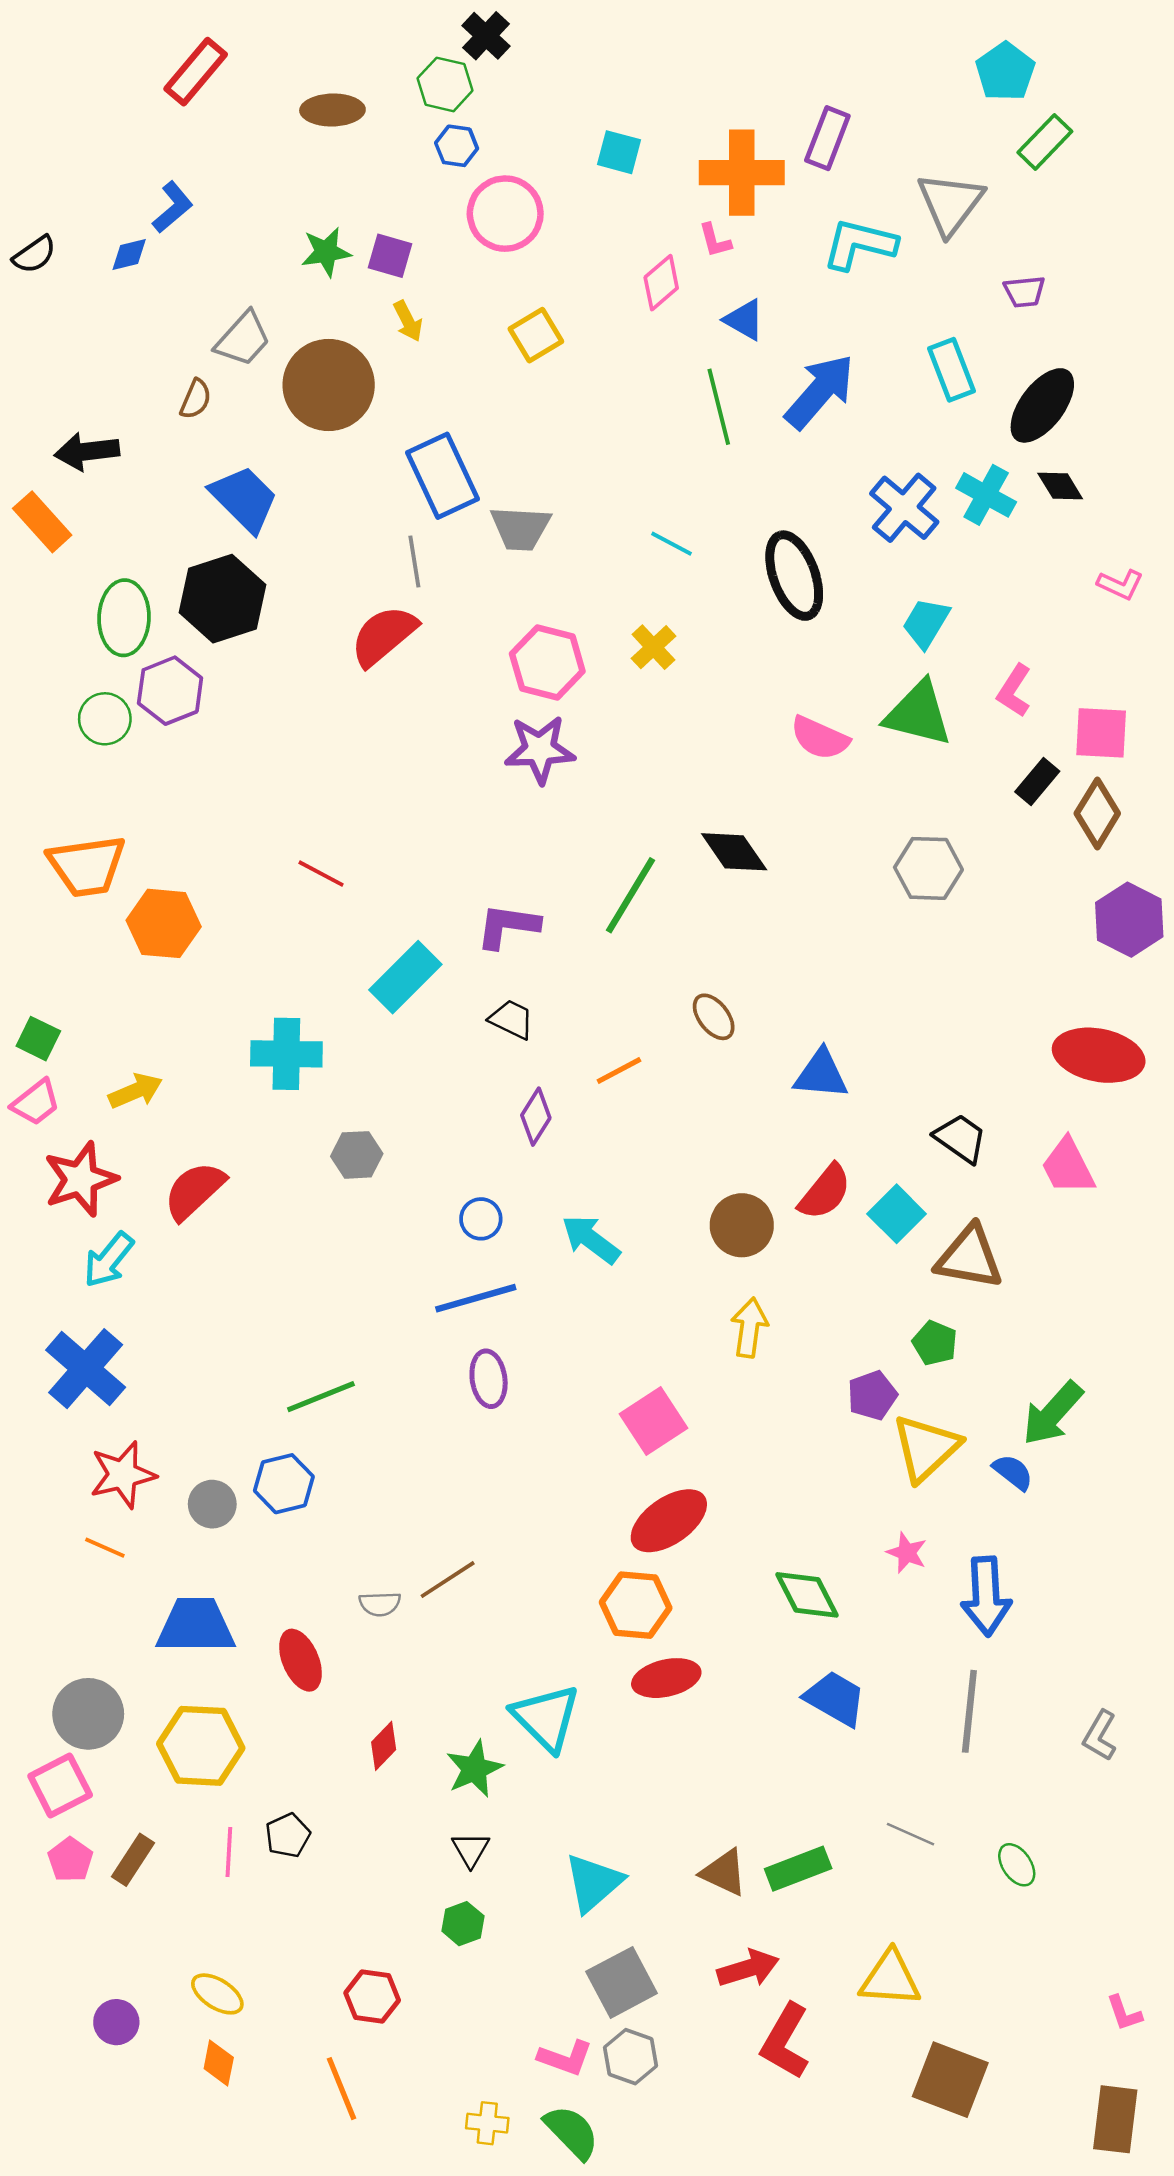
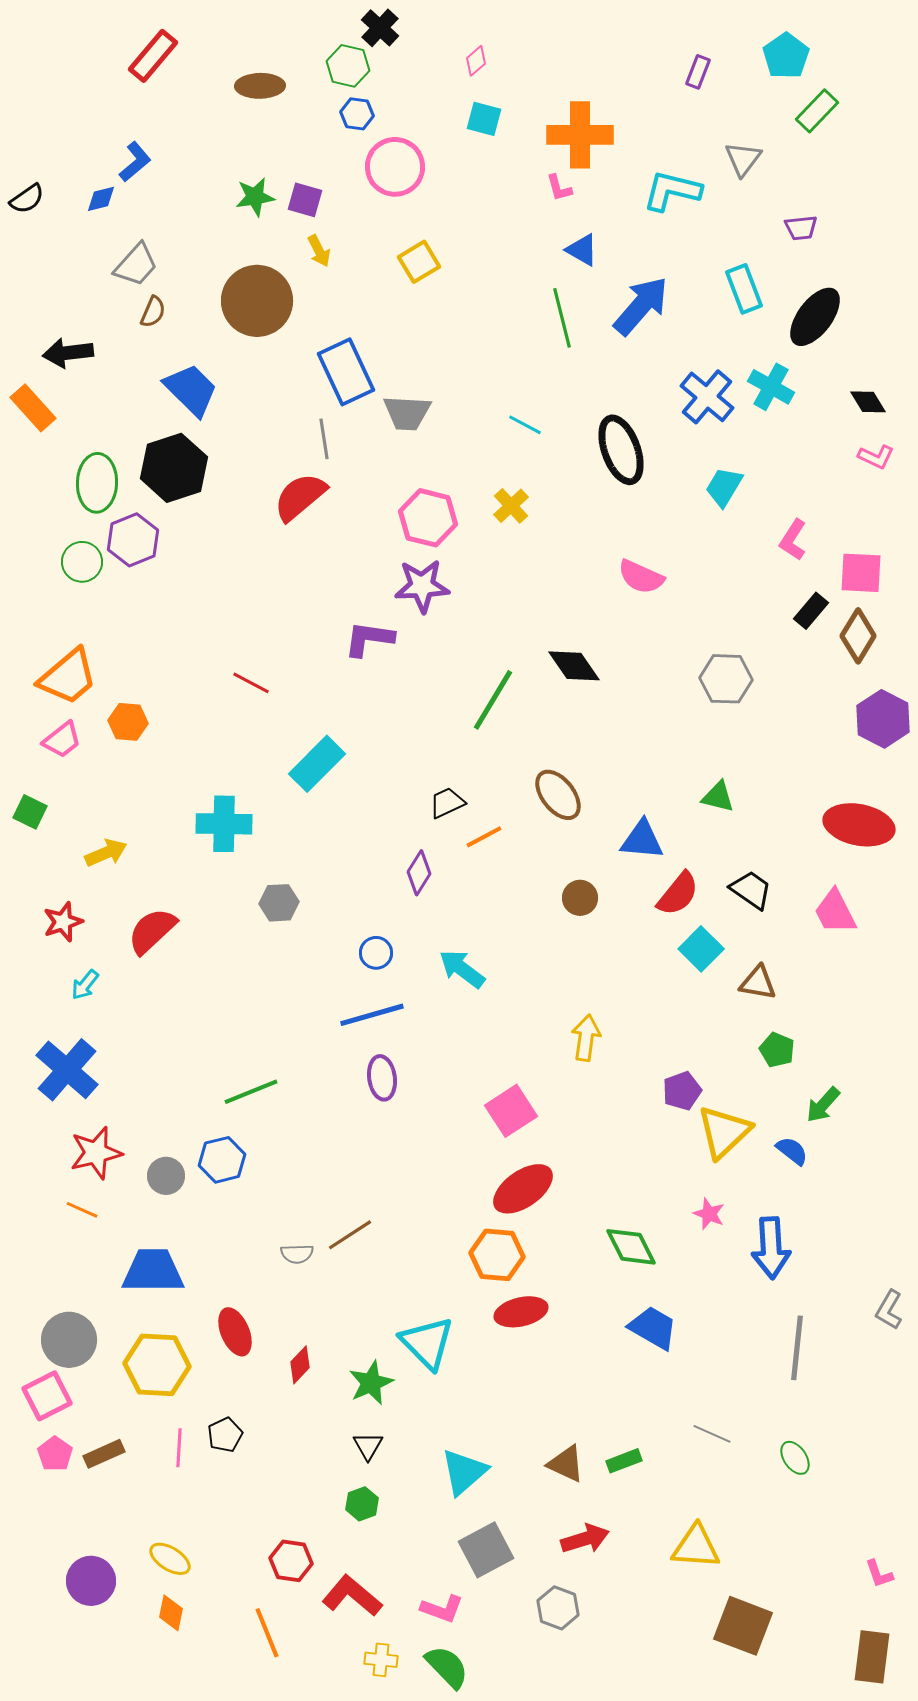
purple rectangle: (827, 138) -> (698, 72), moved, size x0.7
gray triangle: (950, 203) -> (743, 159), size x0.7
pink diamond: (661, 283) -> (476, 61), moved, size x0.7
gray trapezoid: (243, 339) -> (136, 265), moved
black diamond: (1060, 486) -> (868, 402), moved
green triangle: (918, 714) -> (718, 797), moved, size x0.6
orange trapezoid: (87, 866) -> (68, 677), turned -32
orange hexagon: (164, 923) -> (128, 722), size x0.7
purple L-shape: (508, 926) -> (369, 639), moved
brown ellipse: (714, 1017) -> (558, 795), size x1.4
black trapezoid: (512, 1019) -> (447, 803), moved, turned -51
pink trapezoid: (36, 1103) -> (62, 740), moved
red star: (81, 1179) -> (63, 922), size x0.7
red semicircle: (825, 1192) -> (678, 894), moved
brown circle: (742, 1225) -> (580, 898), moved, size x0.7
brown triangle: (969, 1257) -> (758, 983), size x0.7
cyan arrow: (109, 1260) -> (85, 985), size x0.7
green pentagon: (935, 1343) -> (777, 1050), moved
green arrow: (1053, 1413) -> (823, 1105), size x0.7
red ellipse: (301, 1660) -> (235, 1332), moved
gray line: (969, 1711) -> (797, 1348), moved
gray L-shape: (1100, 1736) -> (889, 1310), moved
brown rectangle: (133, 1860) -> (104, 1454), turned 33
green rectangle: (798, 1869) -> (624, 1461), size x0.7
purple circle: (116, 2022) -> (91, 1581), size x1.4
red L-shape: (785, 2041) -> (352, 1596), moved, turned 100
gray hexagon: (630, 2057) -> (558, 1608), moved

